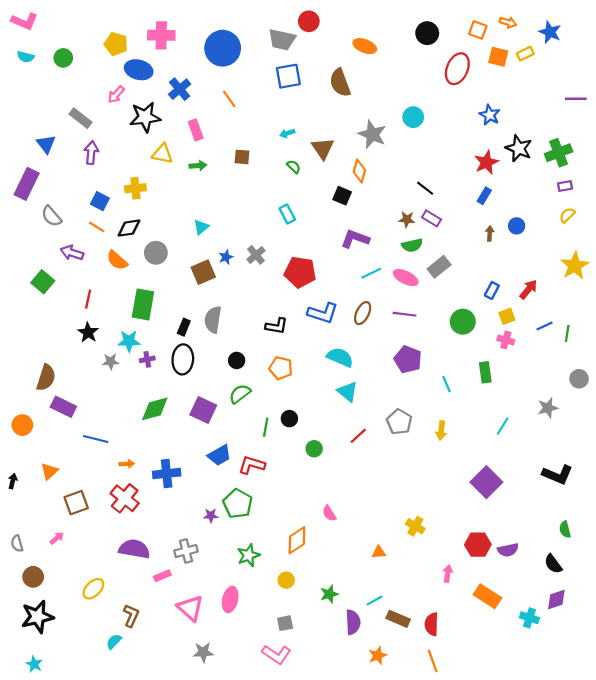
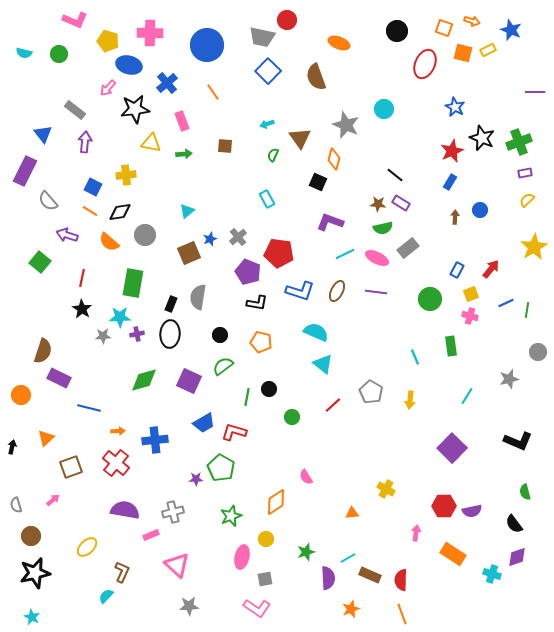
pink L-shape: (25, 21) -> (75, 20), moved
blue square: (288, 76) -> (268, 71), turned -35
green semicircle: (294, 167) -> (273, 155), turned -112
purple pentagon: (408, 359) -> (248, 272), moved
pink ellipse: (230, 599) -> (242, 557), moved

